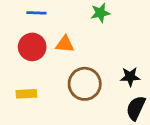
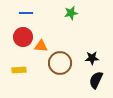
orange triangle: (65, 44) -> (41, 46), moved

